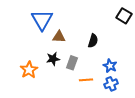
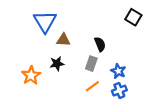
black semicircle: (93, 41) -> (100, 44), turned -40
gray rectangle: (72, 63) -> (91, 64), moved
orange line: (86, 80) -> (92, 86), turned -32

